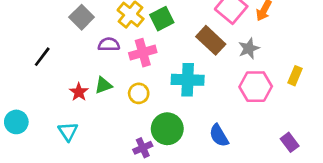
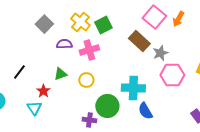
gray star: (249, 49) -> (160, 53), moved
black line: (42, 57) -> (19, 72), moved
cyan cross: (188, 80) -> (133, 88), moved
red star: (79, 92) -> (43, 91), moved
purple cross: (143, 148) -> (89, 120), turned 32

